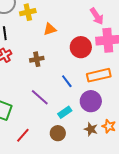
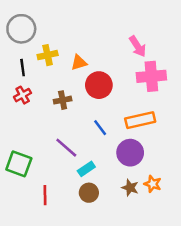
yellow cross: (28, 12) -> (48, 55), moved
red circle: (81, 47) -> (99, 85), moved
cyan rectangle: (65, 112) -> (86, 169), moved
red line: (23, 135) -> (45, 195), turned -42

